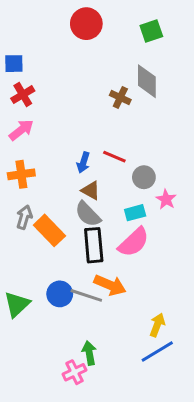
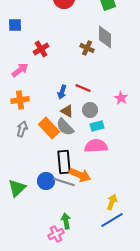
red cross: (23, 95) -> (41, 49), moved
gray circle: (144, 177) -> (90, 110), moved
pink star: (166, 199) -> (121, 98), moved
orange rectangle: (49, 230) -> (49, 128), moved
pink semicircle: (134, 242) -> (96, 146), turned -140
black rectangle: (94, 245) -> (64, 162), moved

